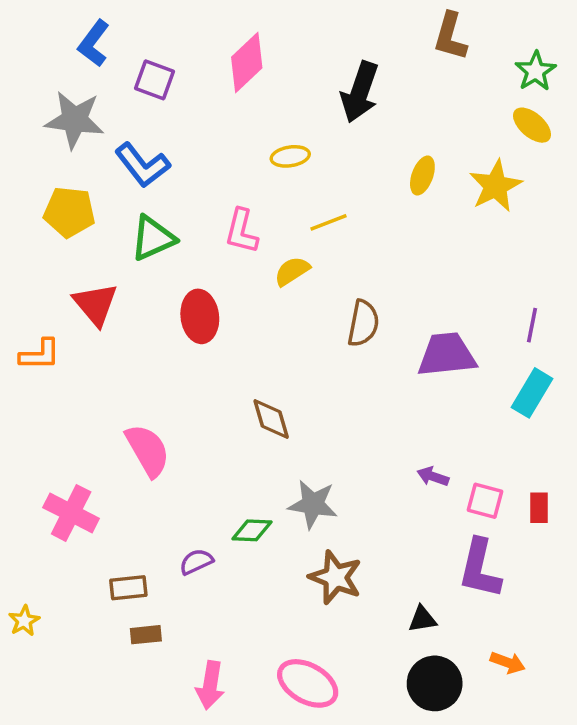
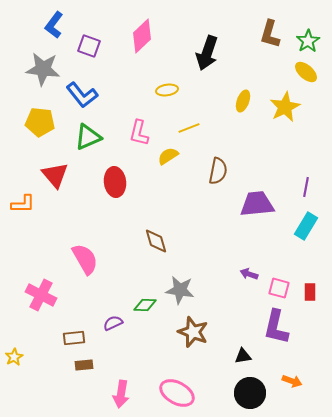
brown L-shape: (450, 36) -> (270, 34), moved
brown semicircle: (363, 323) -> (218, 171), moved

